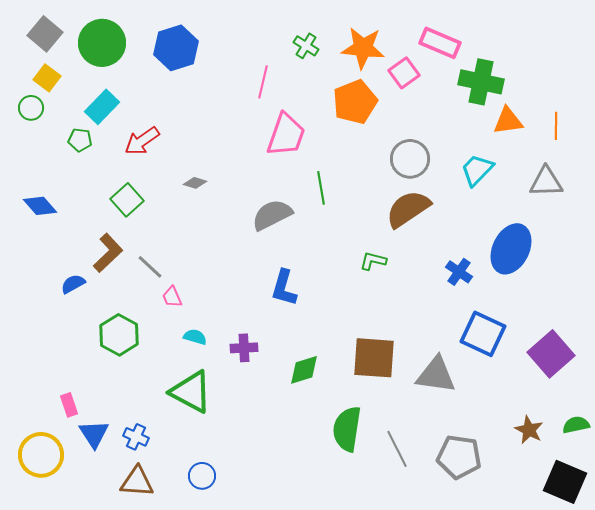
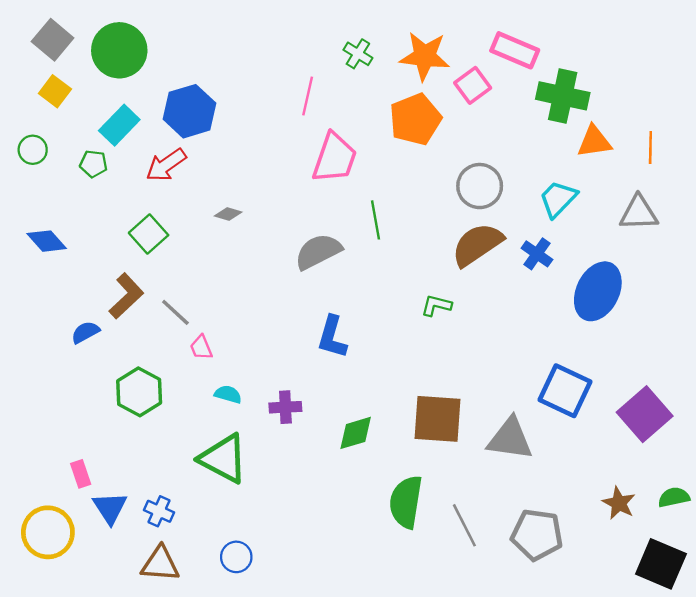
blue hexagon: (176, 48) -> (189, 111), moved
green circle: (31, 108) -> (33, 150), moved
blue cross: (459, 272) -> (537, 254), moved

